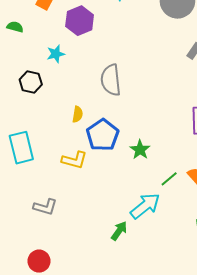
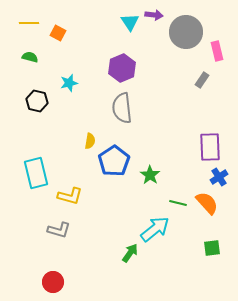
purple hexagon: (80, 21) -> (122, 68), moved
black hexagon: (31, 82) -> (37, 101), moved
yellow L-shape: (74, 160) -> (70, 196), moved
green line: (169, 179) -> (178, 203), turned 54

